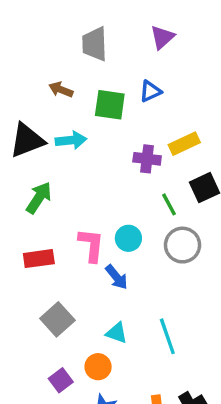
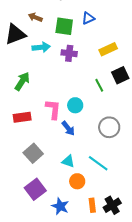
black triangle: (27, 140) -> (15, 34), moved
purple cross: (147, 159) -> (69, 53), moved
gray circle: (183, 245) -> (109, 127), moved
cyan line: (167, 336) -> (98, 163), turned -35
orange circle: (98, 367) -> (77, 181), moved
purple square: (61, 380) -> (35, 189), size x1.5

